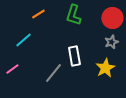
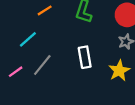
gray line: (53, 73) -> (42, 65), moved

